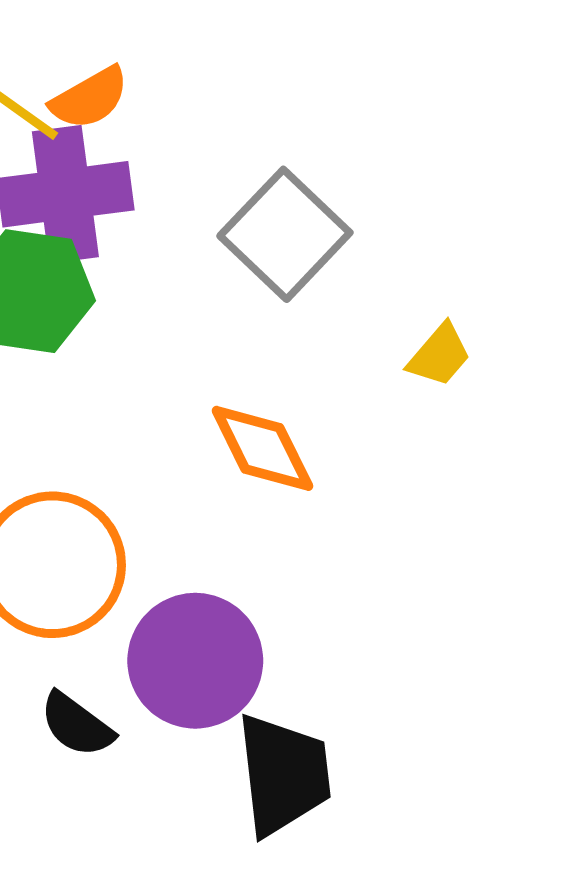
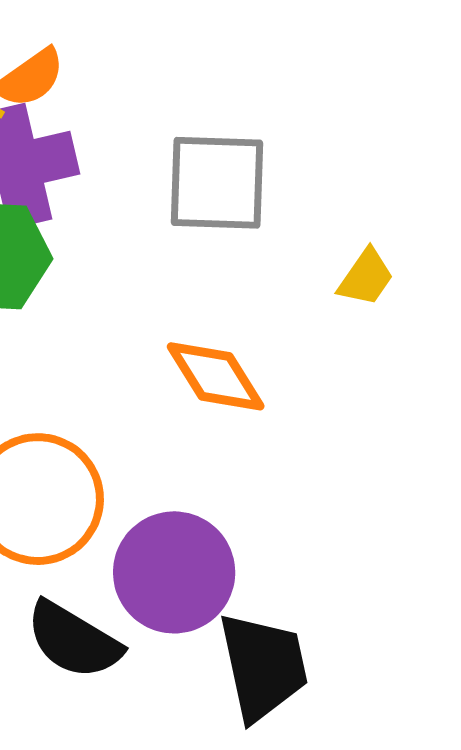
gray square: (285, 234) -> (217, 183), turned -36
black semicircle: (77, 725) -> (74, 640), size x1.4

